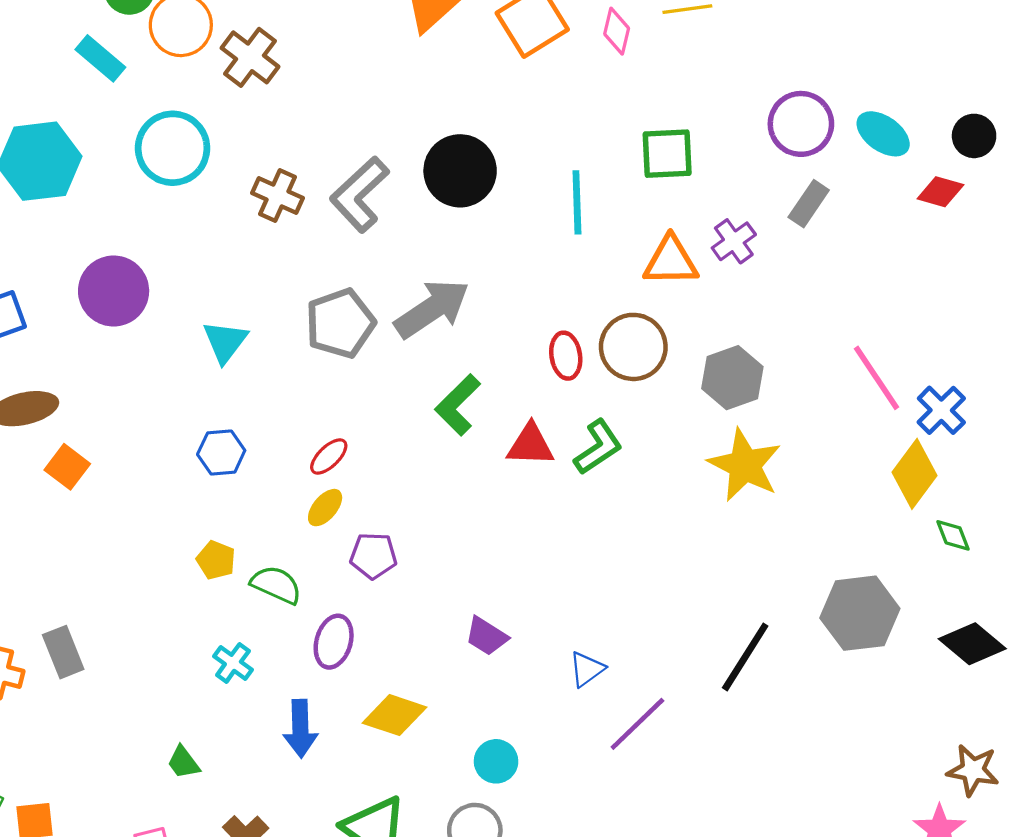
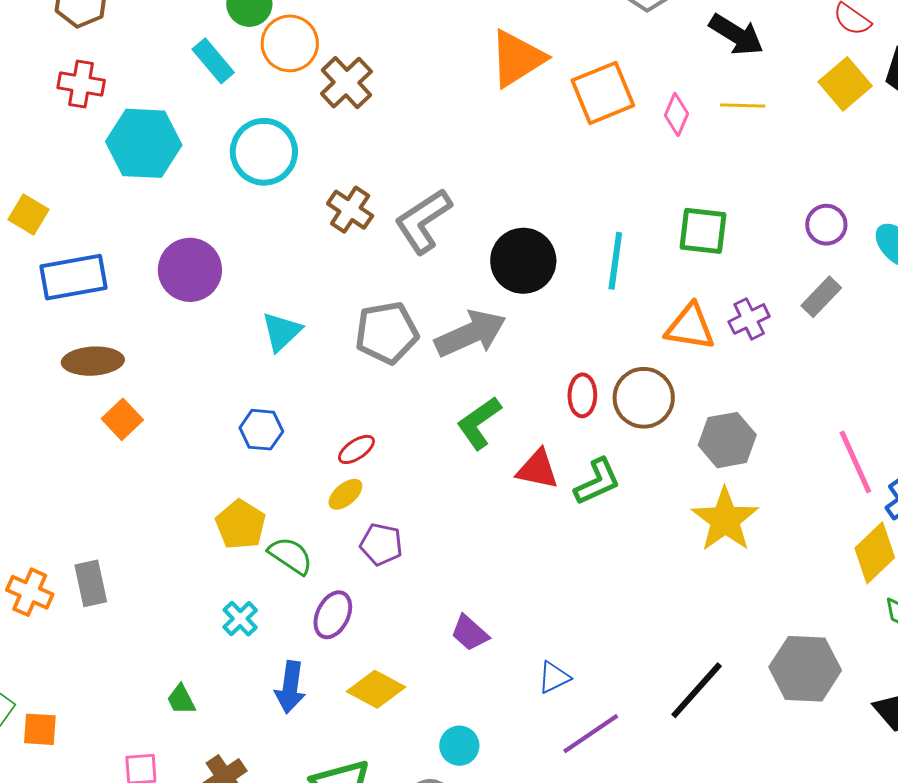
purple circle: (801, 124) -> (826, 225), size x0.7
black circle: (460, 171) -> (523, 261), moved
yellow pentagon: (216, 560) -> (241, 525), size x1.4

